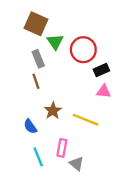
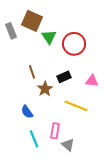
gray rectangle: (38, 59) -> (11, 31), moved
black rectangle: (101, 70) -> (64, 77), moved
brown star: (53, 111) -> (45, 89), moved

